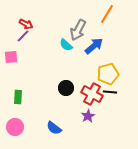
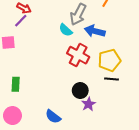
blue arrow: (94, 46) -> (95, 31), turned -126
black circle: (66, 88) -> (80, 91), moved
red cross: (92, 94) -> (78, 55), moved

